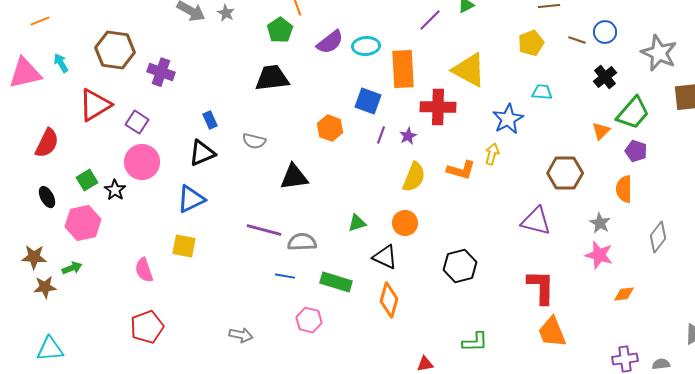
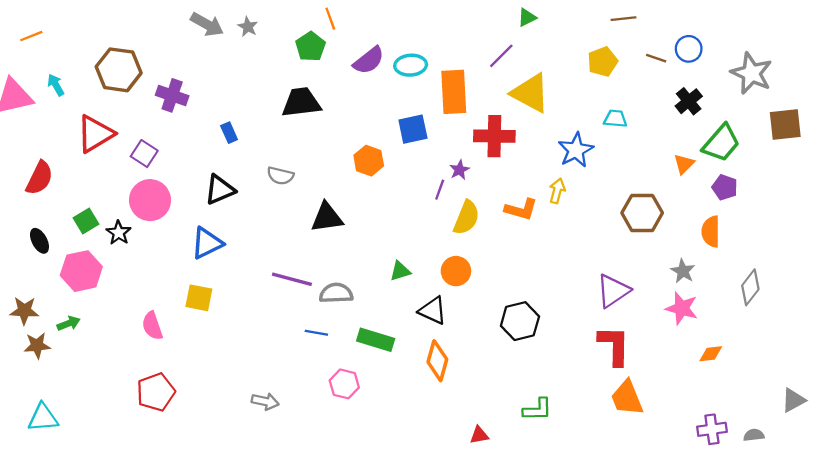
purple line: (430, 20) -> (501, 56), moved
blue square: (368, 101) -> (413, 129), turned -32
blue rectangle: (210, 120) -> (229, 133), moved
purple line: (381, 135) -> (440, 190), moved
purple triangle: (536, 221) -> (613, 291), moved, turned -48

